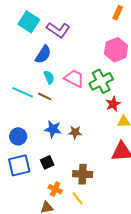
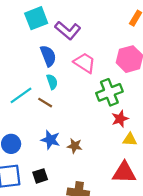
cyan square: (29, 22) -> (36, 18), turned 30
blue semicircle: (43, 54) -> (48, 56), turned -60
pink trapezoid: (74, 78) -> (85, 63), moved
cyan line: (23, 92) -> (21, 95), turned -65

